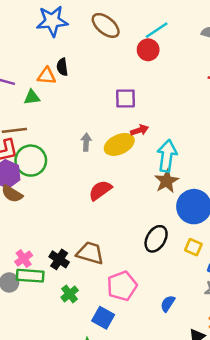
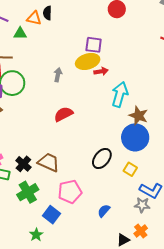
yellow ellipse: (119, 144) -> (88, 61), moved
brown star: (166, 181) -> (138, 116), moved, turned -30
green cross: (70, 294) -> (28, 192), size x1.5

